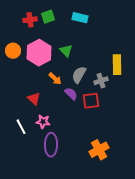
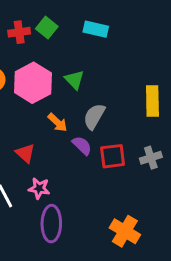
green square: (48, 17) -> (47, 28), turned -32
gray cross: (101, 81) -> (151, 158), moved
orange cross: (99, 150) -> (125, 231), turned -30

